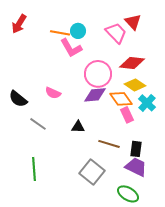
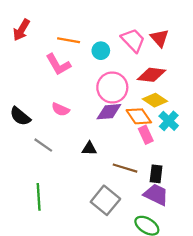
red triangle: (133, 22) -> (160, 38), moved
cyan circle: (78, 31) -> (101, 51), moved
pink L-shape: (71, 48) -> (58, 64), moved

